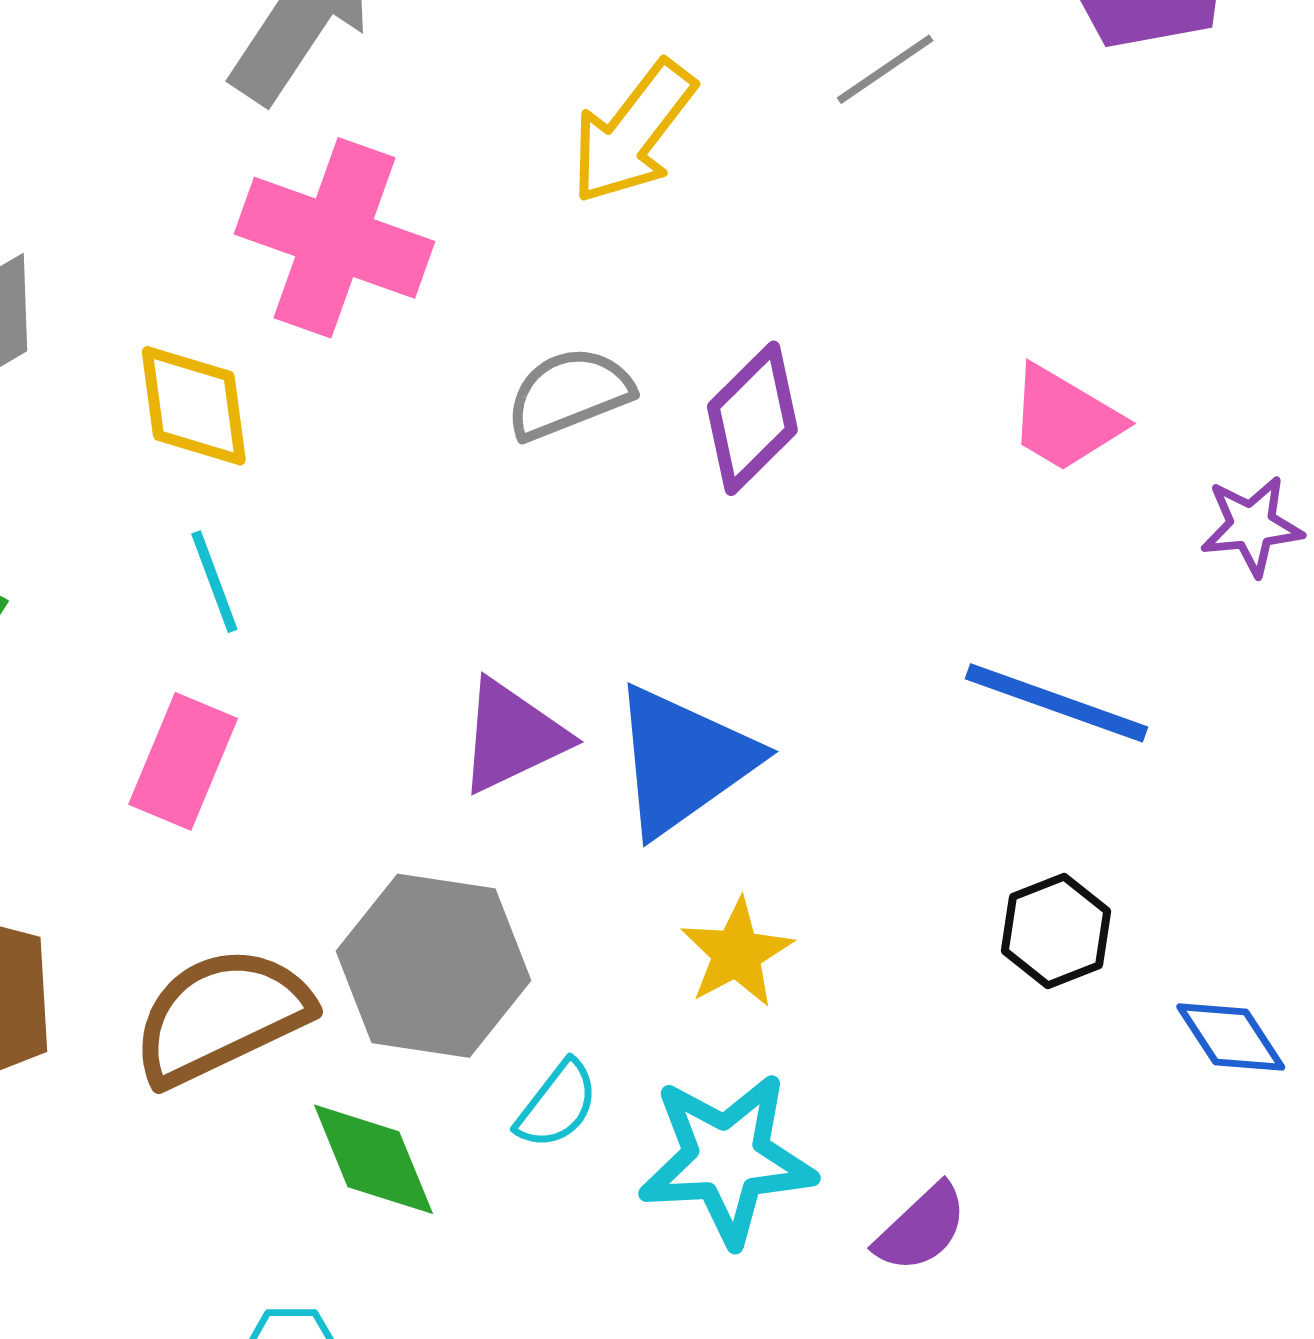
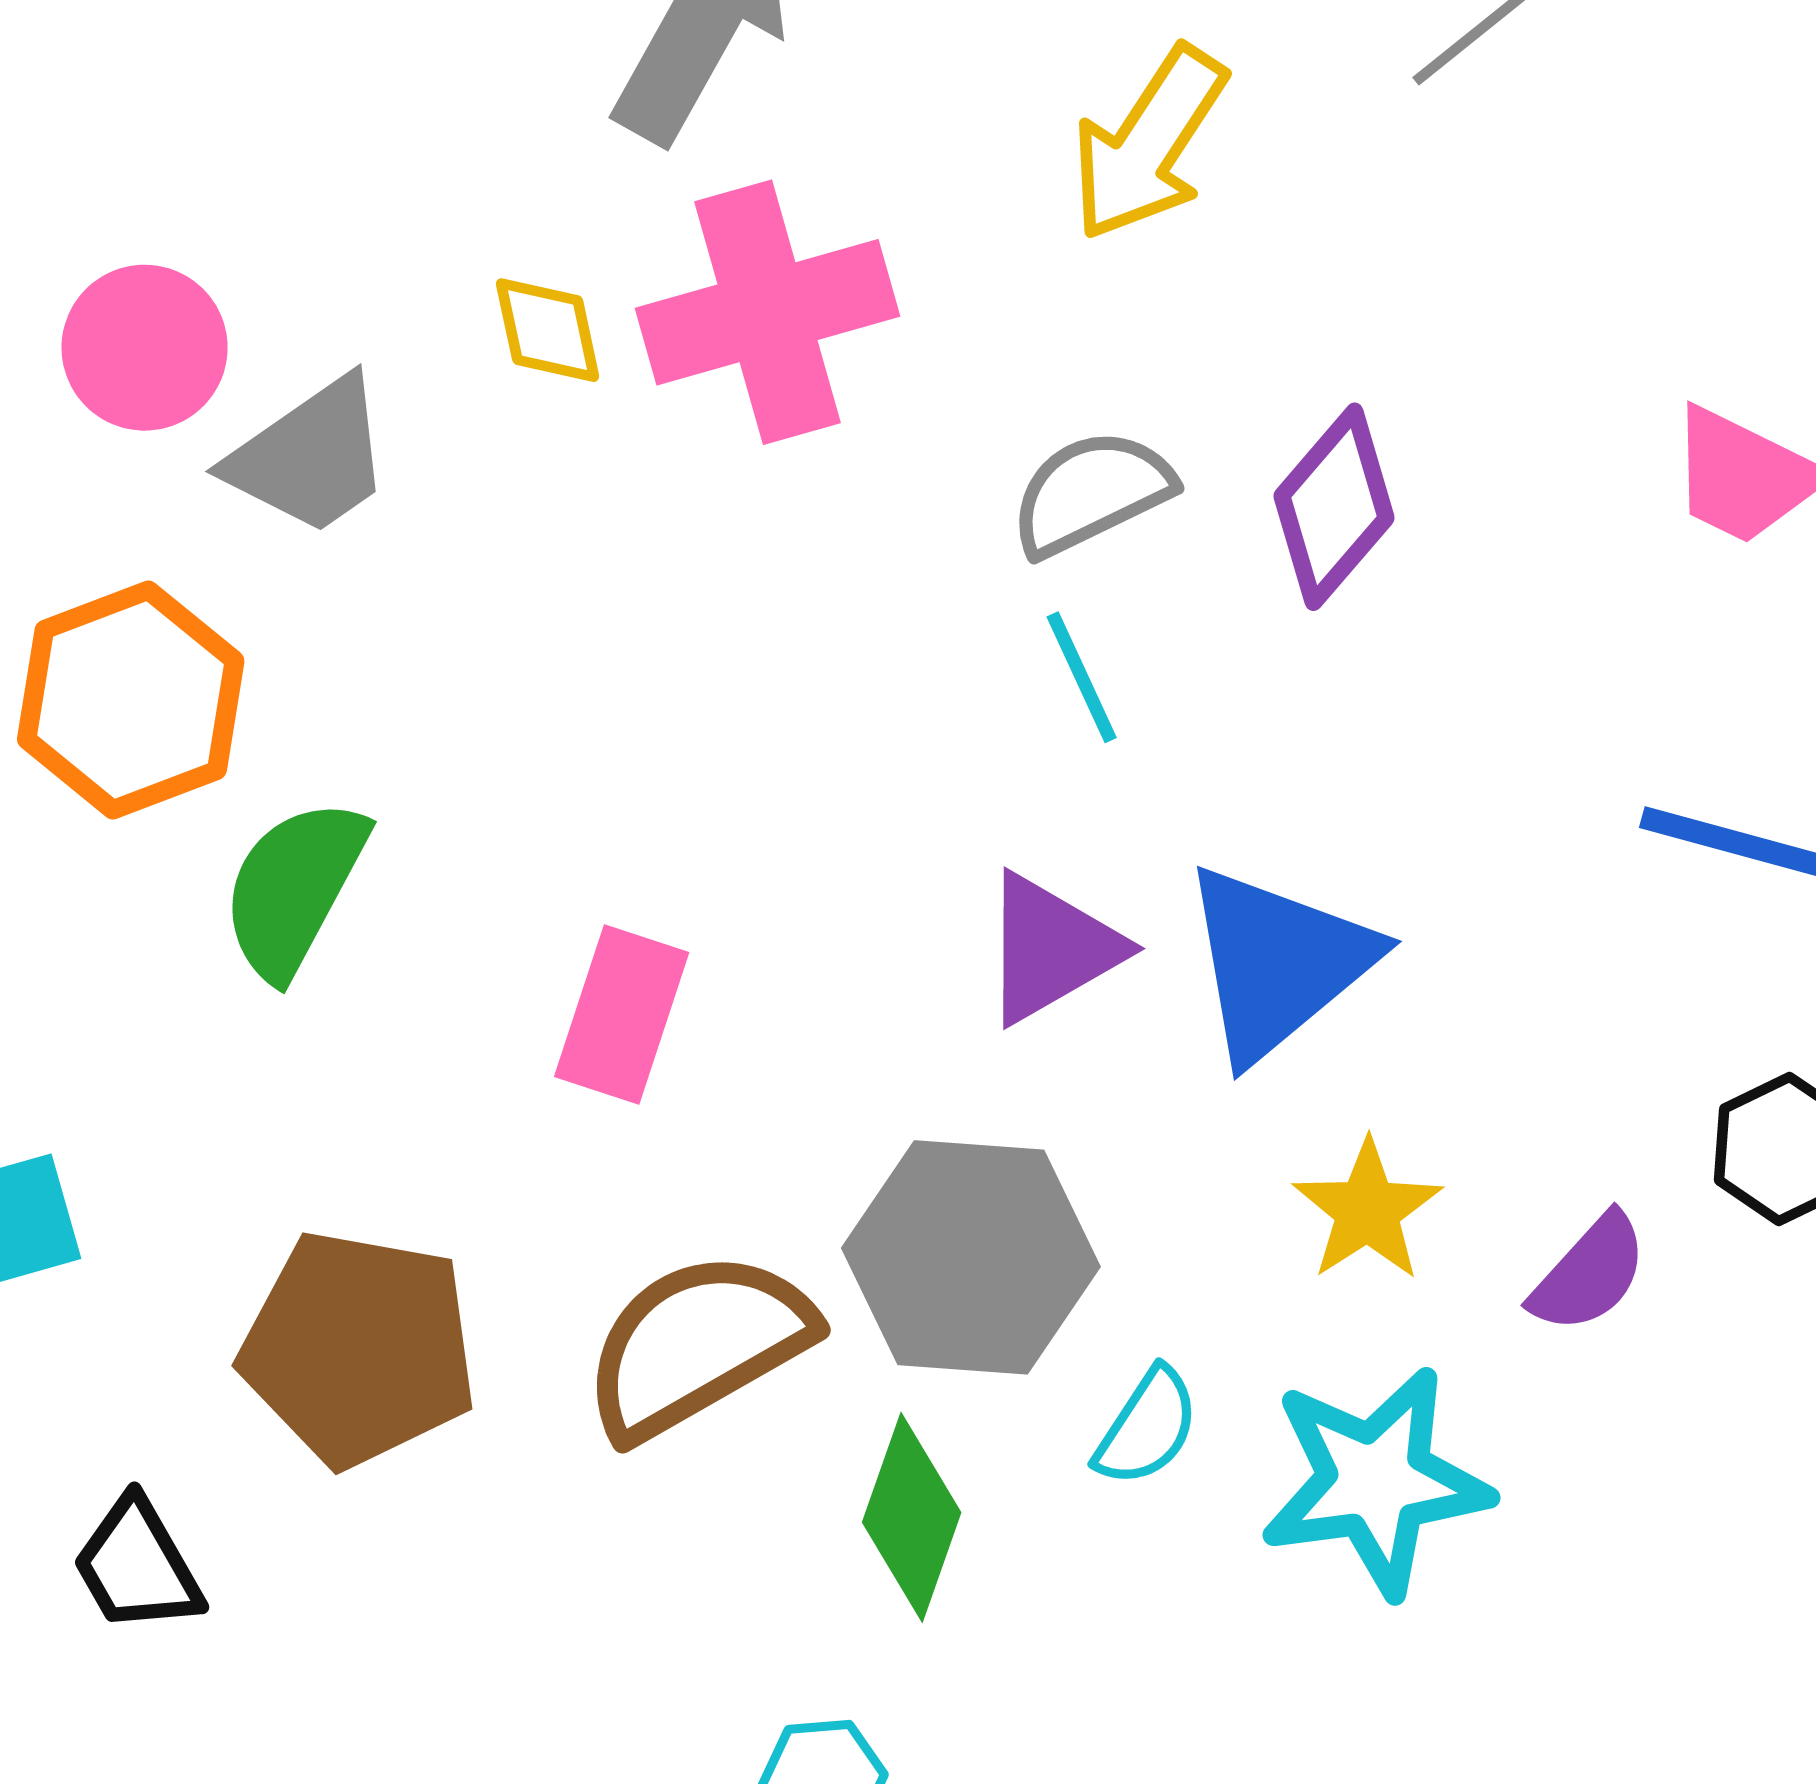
pink cross: (335, 238) -> (767, 312), turned -31
yellow diamond: (194, 406) -> (548, 330), moved, size x0.7
cyan line: (214, 582) -> (1082, 677), moved
green diamond: (373, 1159) -> (912, 1517), turned 46
purple semicircle: (921, 1228) -> (1589, 1273), moved

